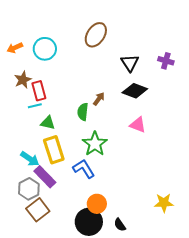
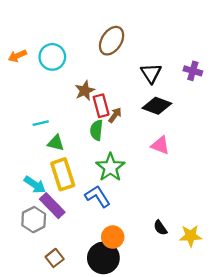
brown star: (23, 80) -> (85, 91), moved
red rectangle: (39, 91) -> (101, 106), moved
brown square: (38, 210) -> (55, 258), moved, size x0.7
black semicircle: (120, 225) -> (160, 228), moved

